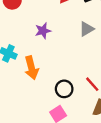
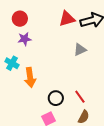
purple star: (43, 31) -> (25, 39), moved

